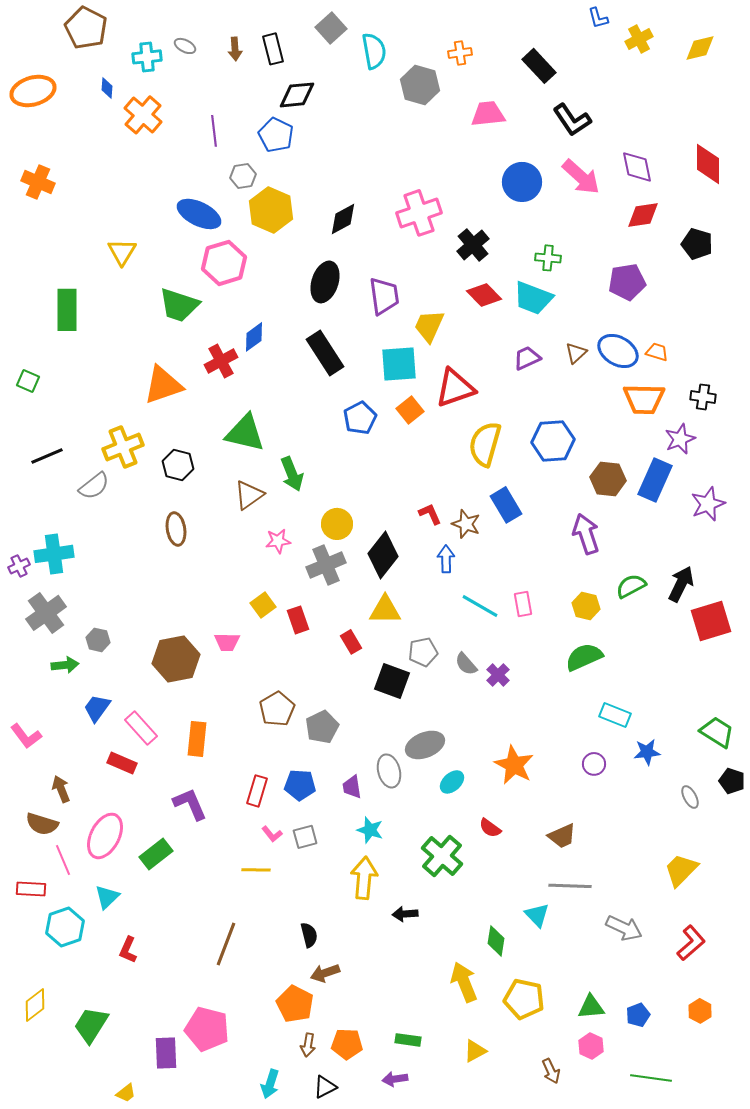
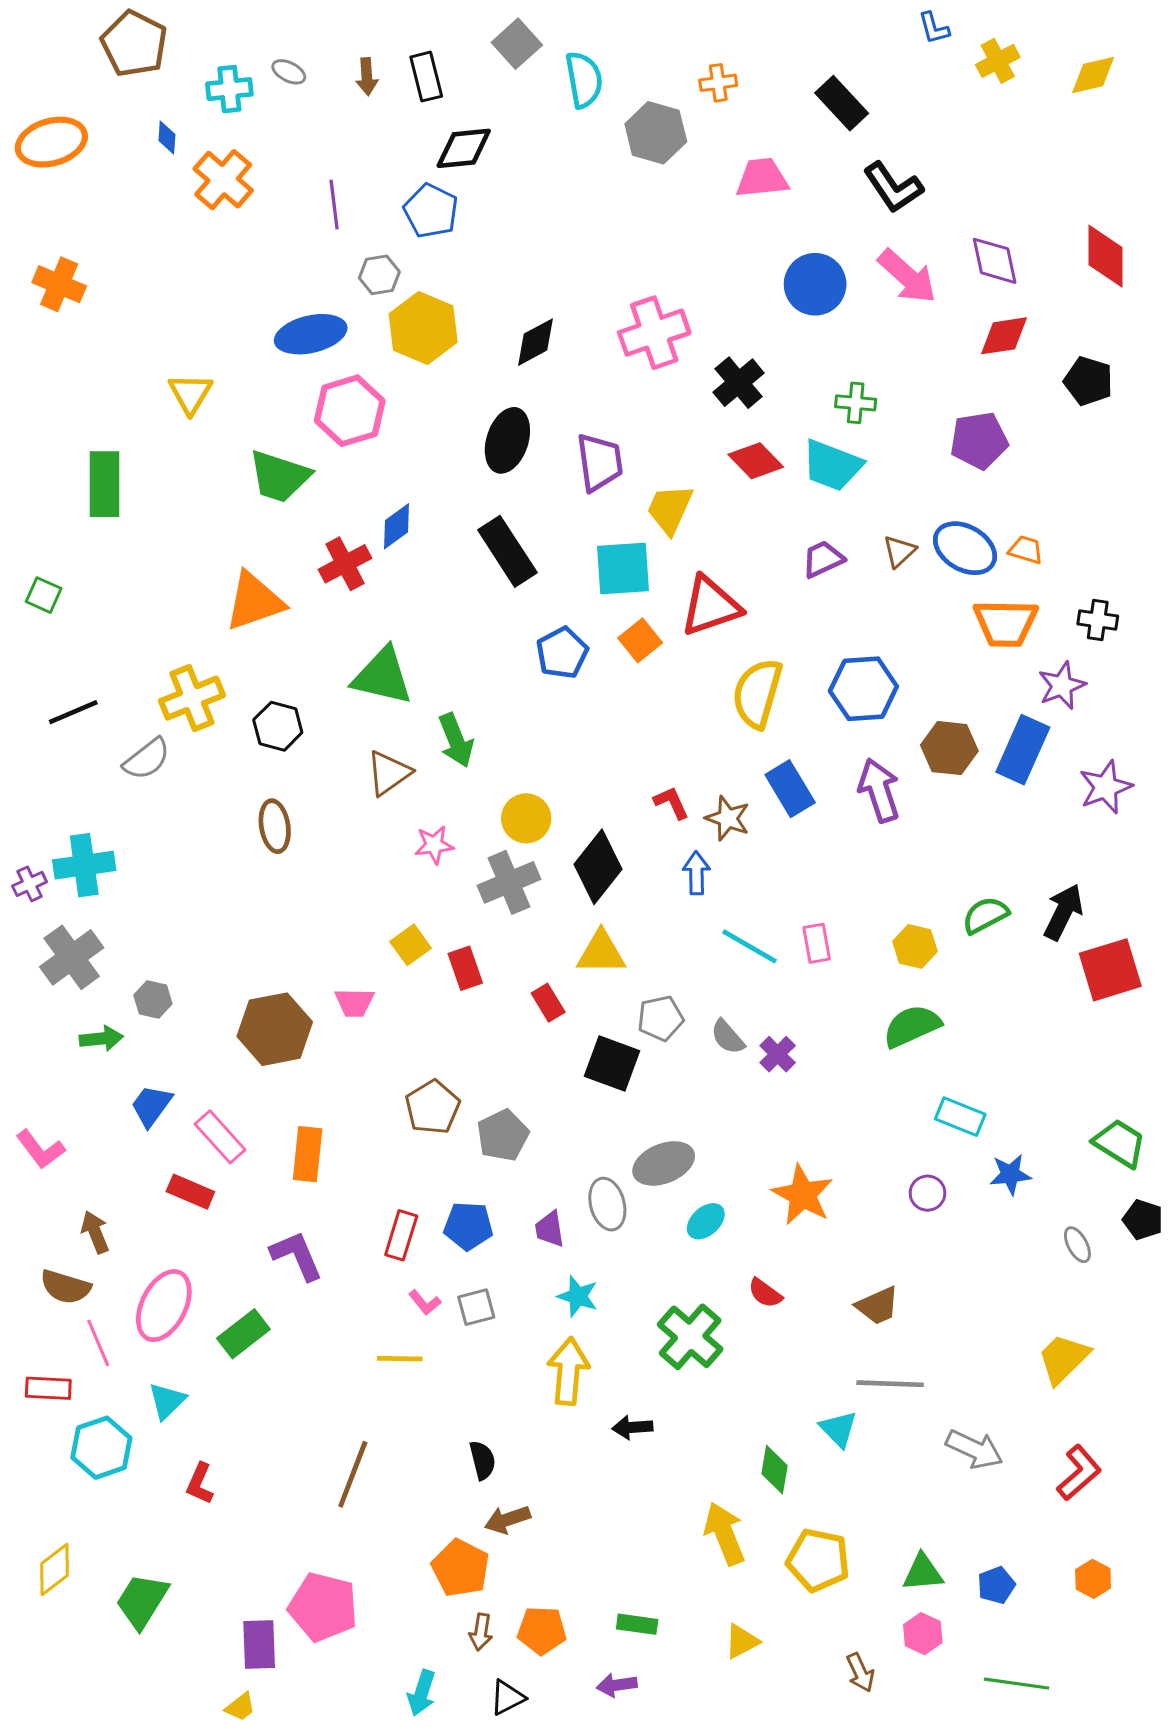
blue ellipse: (199, 214) -> (311, 334), turned -39
purple arrow: (586, 534) -> (879, 790), moved
yellow trapezoid: (126, 1093) -> (240, 1707), moved

